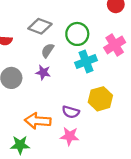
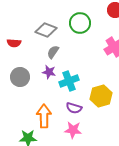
green circle: (77, 34) -> (80, 23), moved
cyan cross: (86, 61) -> (69, 81), moved
orange arrow: (38, 121) -> (44, 116), turned 85

